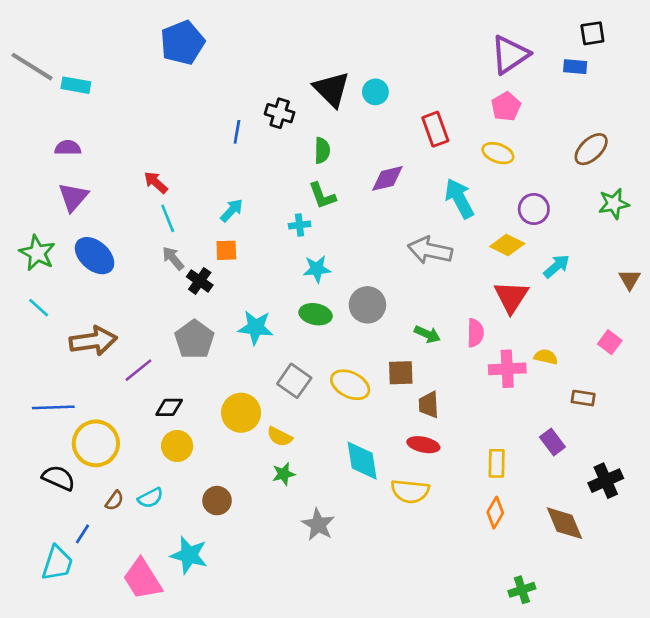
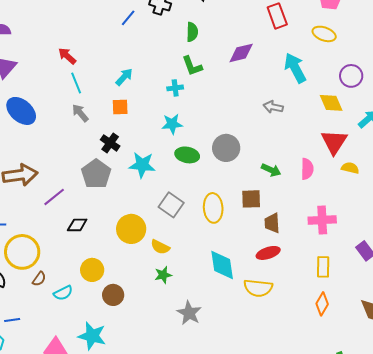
blue line: (237, 132) -> (128, 18), turned 30
yellow diamond: (507, 245) -> (331, 103), turned 40
gray arrow: (430, 250) -> (273, 107), size x0.6
cyan star: (317, 269) -> (172, 124), moved
black cross: (200, 281) -> (110, 143), moved
yellow semicircle: (546, 357) -> (350, 168), moved
pink cross: (507, 369) -> (322, 220), moved
yellow ellipse: (350, 385) -> (213, 208), turned 60
red ellipse: (423, 445) -> (268, 253), turned -30
yellow circle: (177, 446) -> (92, 270), moved
brown semicircle: (114, 501) -> (39, 279), moved
blue line: (83, 534) -> (12, 320), turned 49

